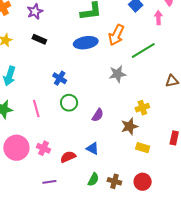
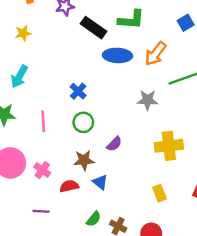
black rectangle: (39, 39) -> (93, 28), moved, size x1.5
yellow cross: (142, 108) -> (169, 146), size x1.6
brown star: (129, 126) -> (84, 160), moved
yellow rectangle: (143, 148) -> (160, 193), turned 40

